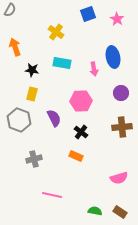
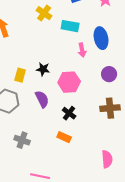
cyan rectangle: (62, 63) -> (70, 26), moved
black star: (32, 70) -> (43, 69), moved
gray cross: (34, 159) -> (22, 140), turned 35
pink semicircle: (119, 178) -> (107, 159), turned -78

